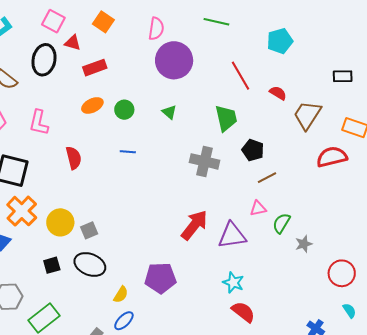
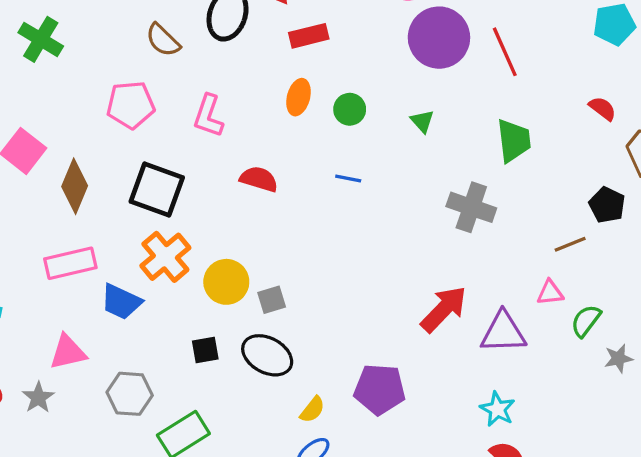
red line: (241, 76) -> (505, 52), moved
orange ellipse: (92, 105) -> (299, 97), turned -55
black pentagon: (253, 150) -> (607, 205), moved
red semicircle: (74, 158) -> (259, 179), turned -65

